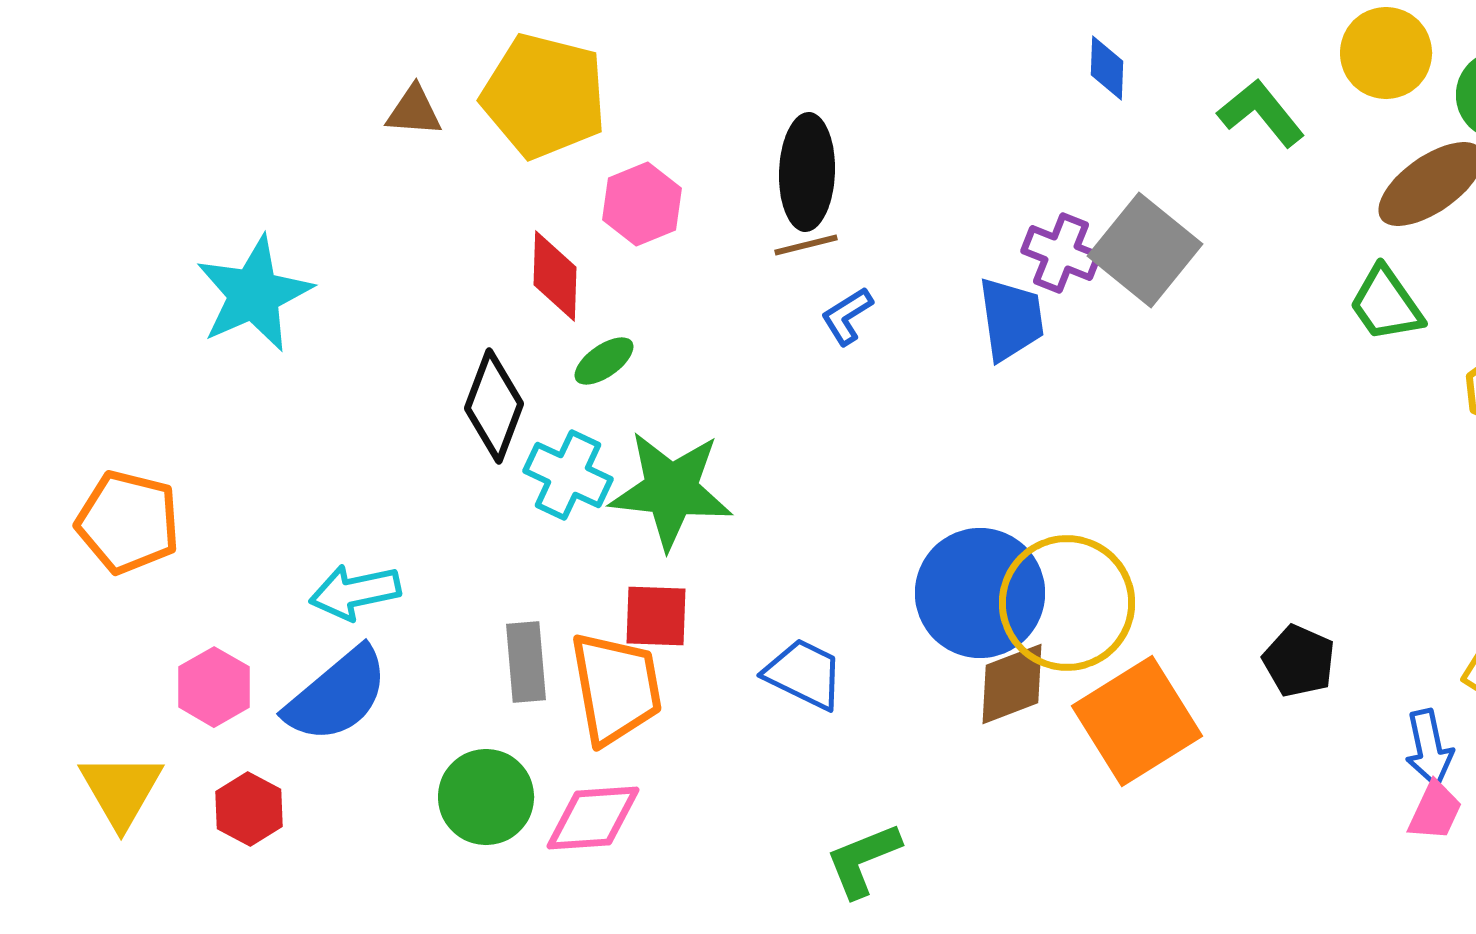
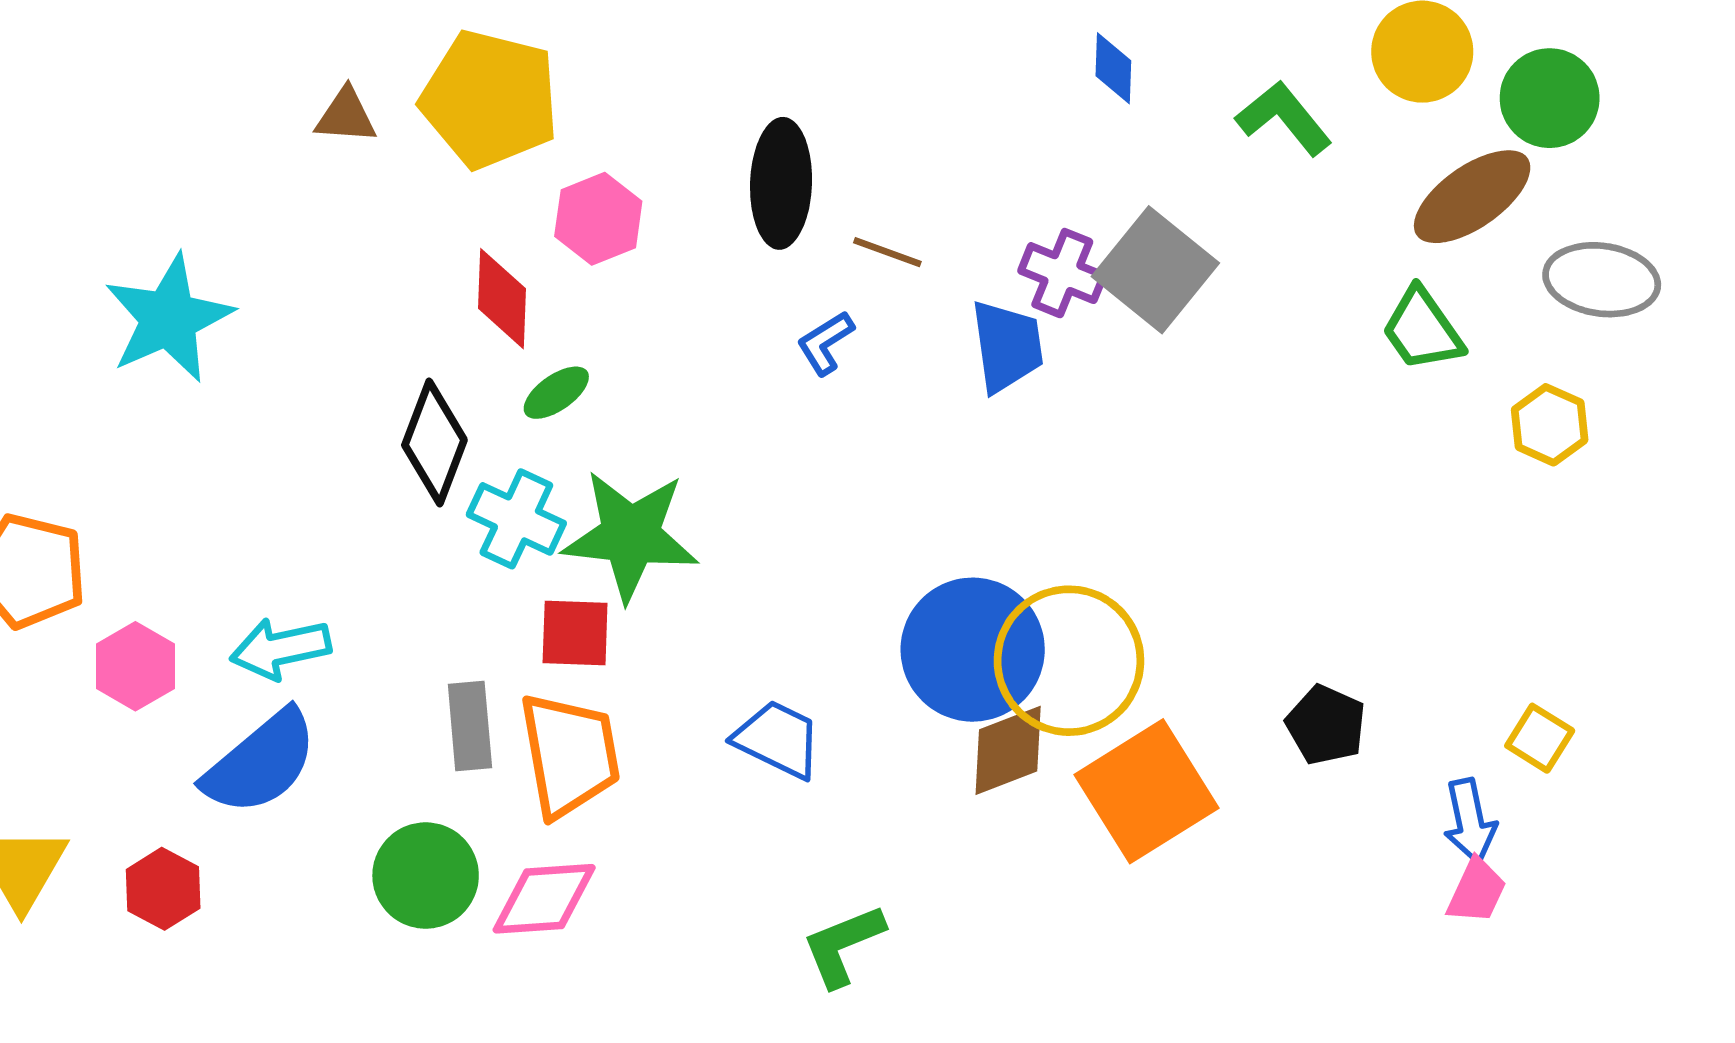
brown line: (806, 245) -> (887, 252), moved, turned 34
red square: (656, 616) -> (575, 633), moved
pink hexagon: (214, 687) -> (135, 666), moved

